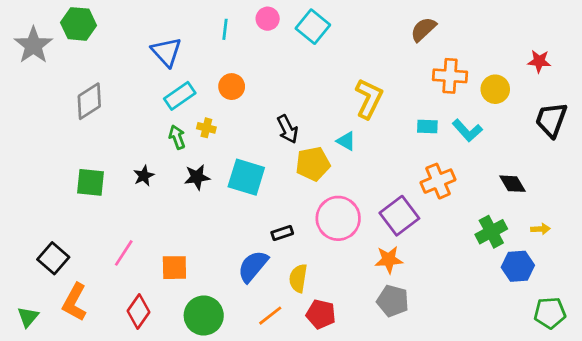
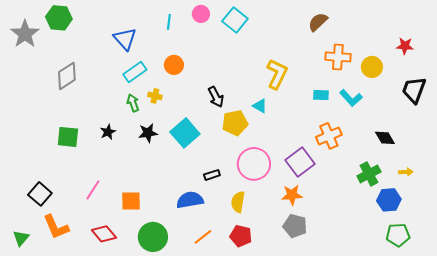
cyan square: (246, 177) -> (185, 133), turned 32
blue semicircle: (253, 266) -> (190, 200), turned 40
yellow semicircle: (298, 278) -> (238, 202), moved
orange L-shape: (75, 302) -> (56, 227), turned -52
red diamond: (138, 312) -> (104, 234), turned -75
green pentagon: (550, 313) -> (398, 235), moved

